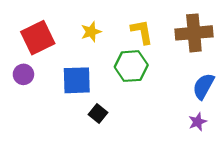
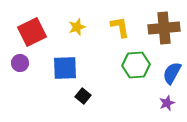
green hexagon: (131, 66) -> (136, 65), moved

